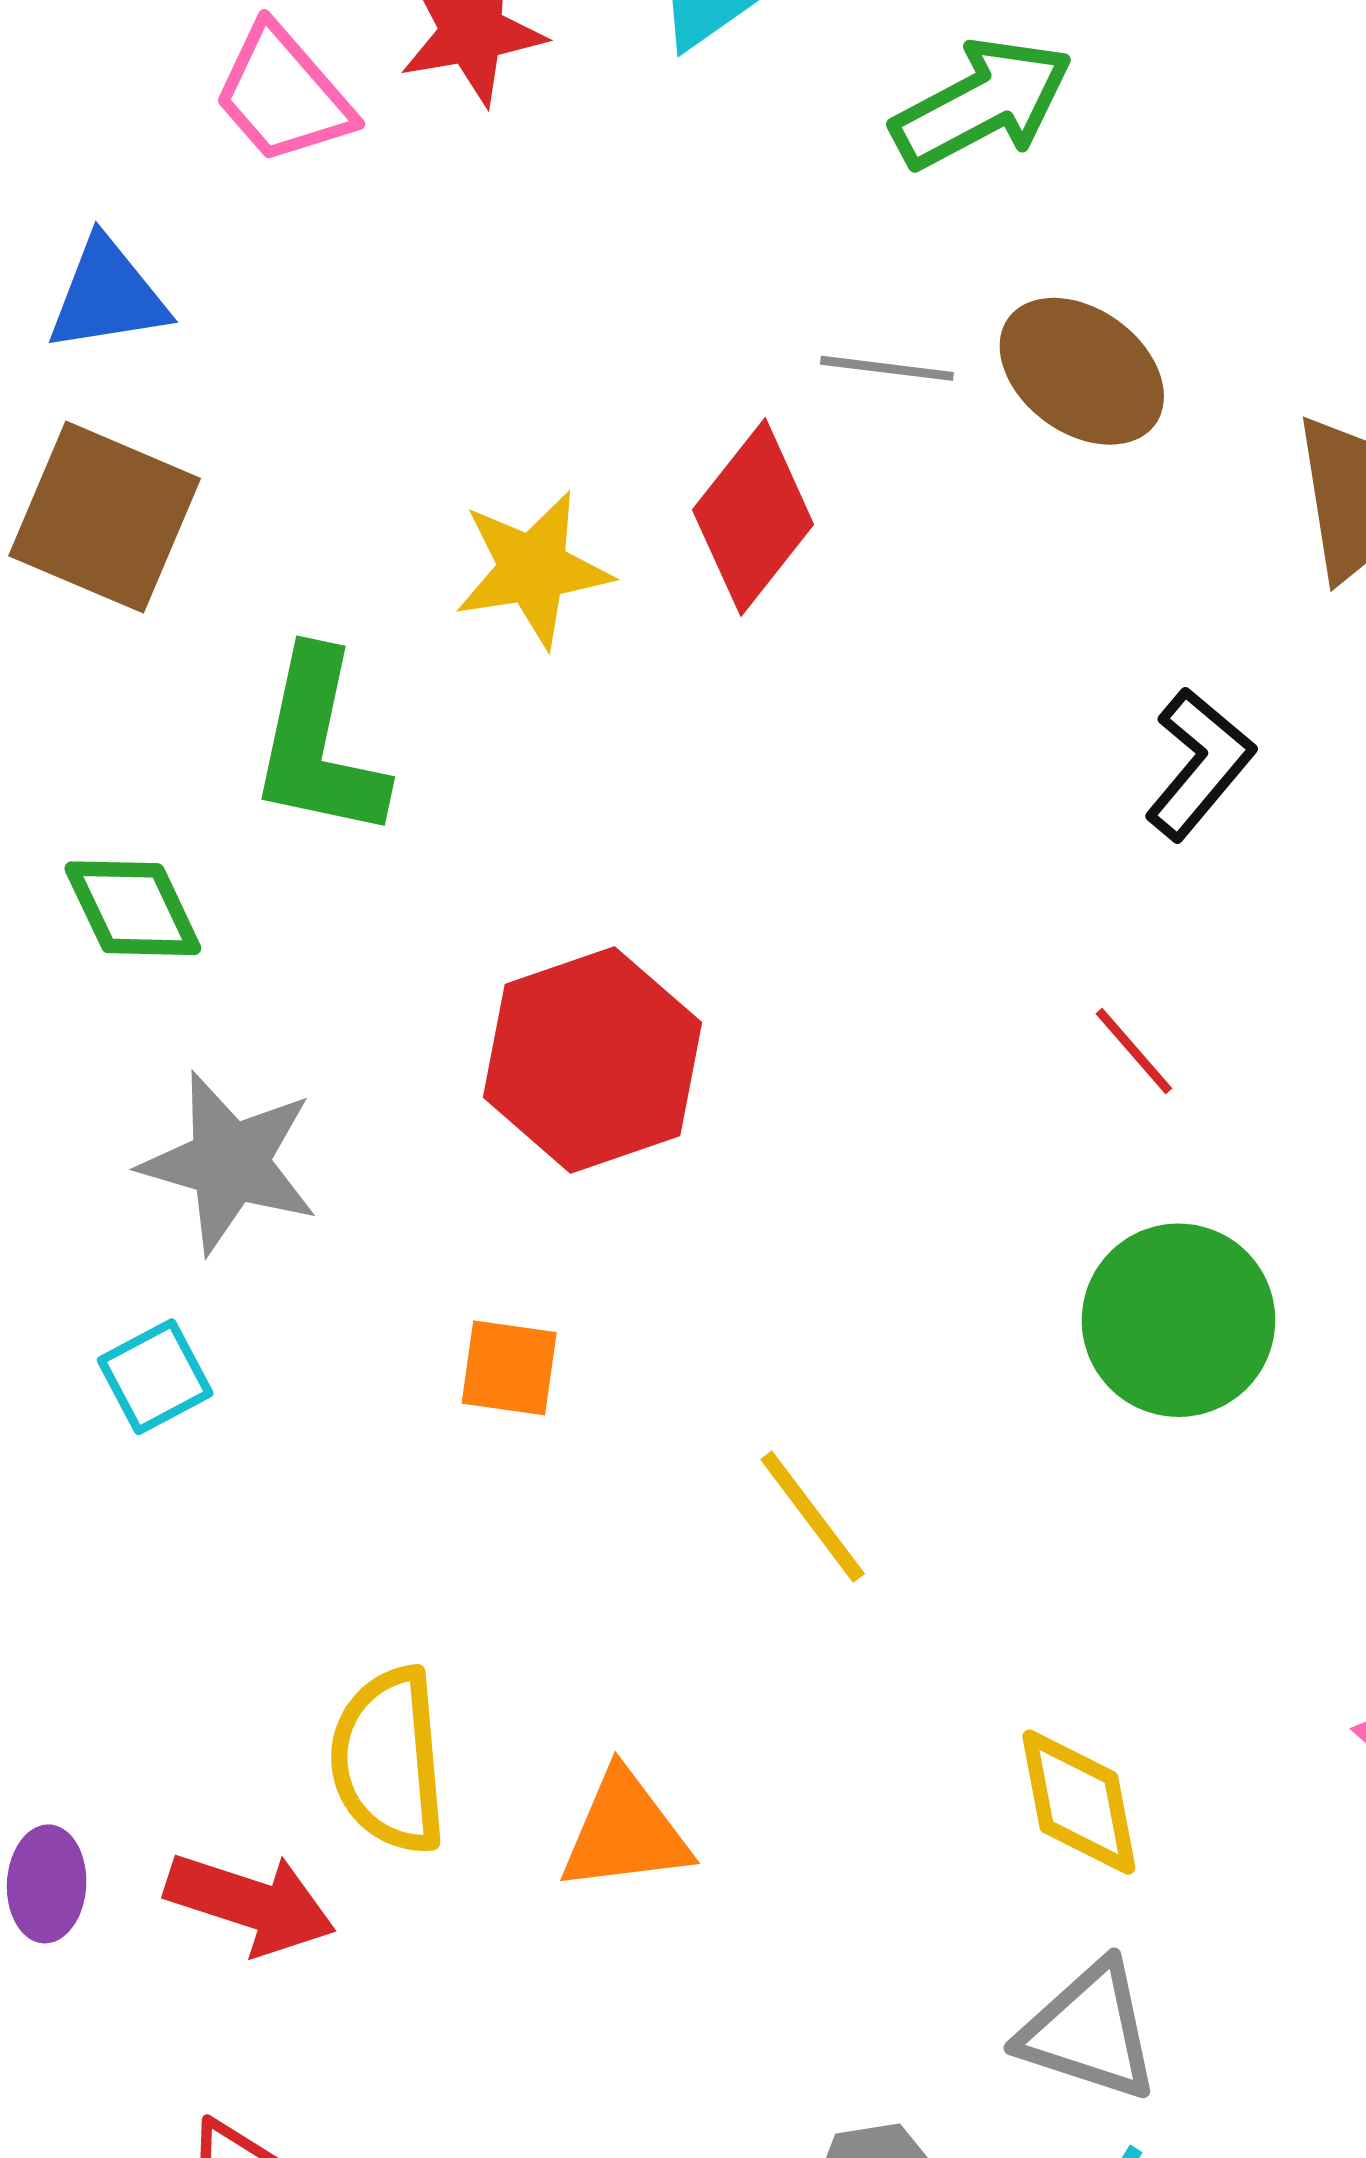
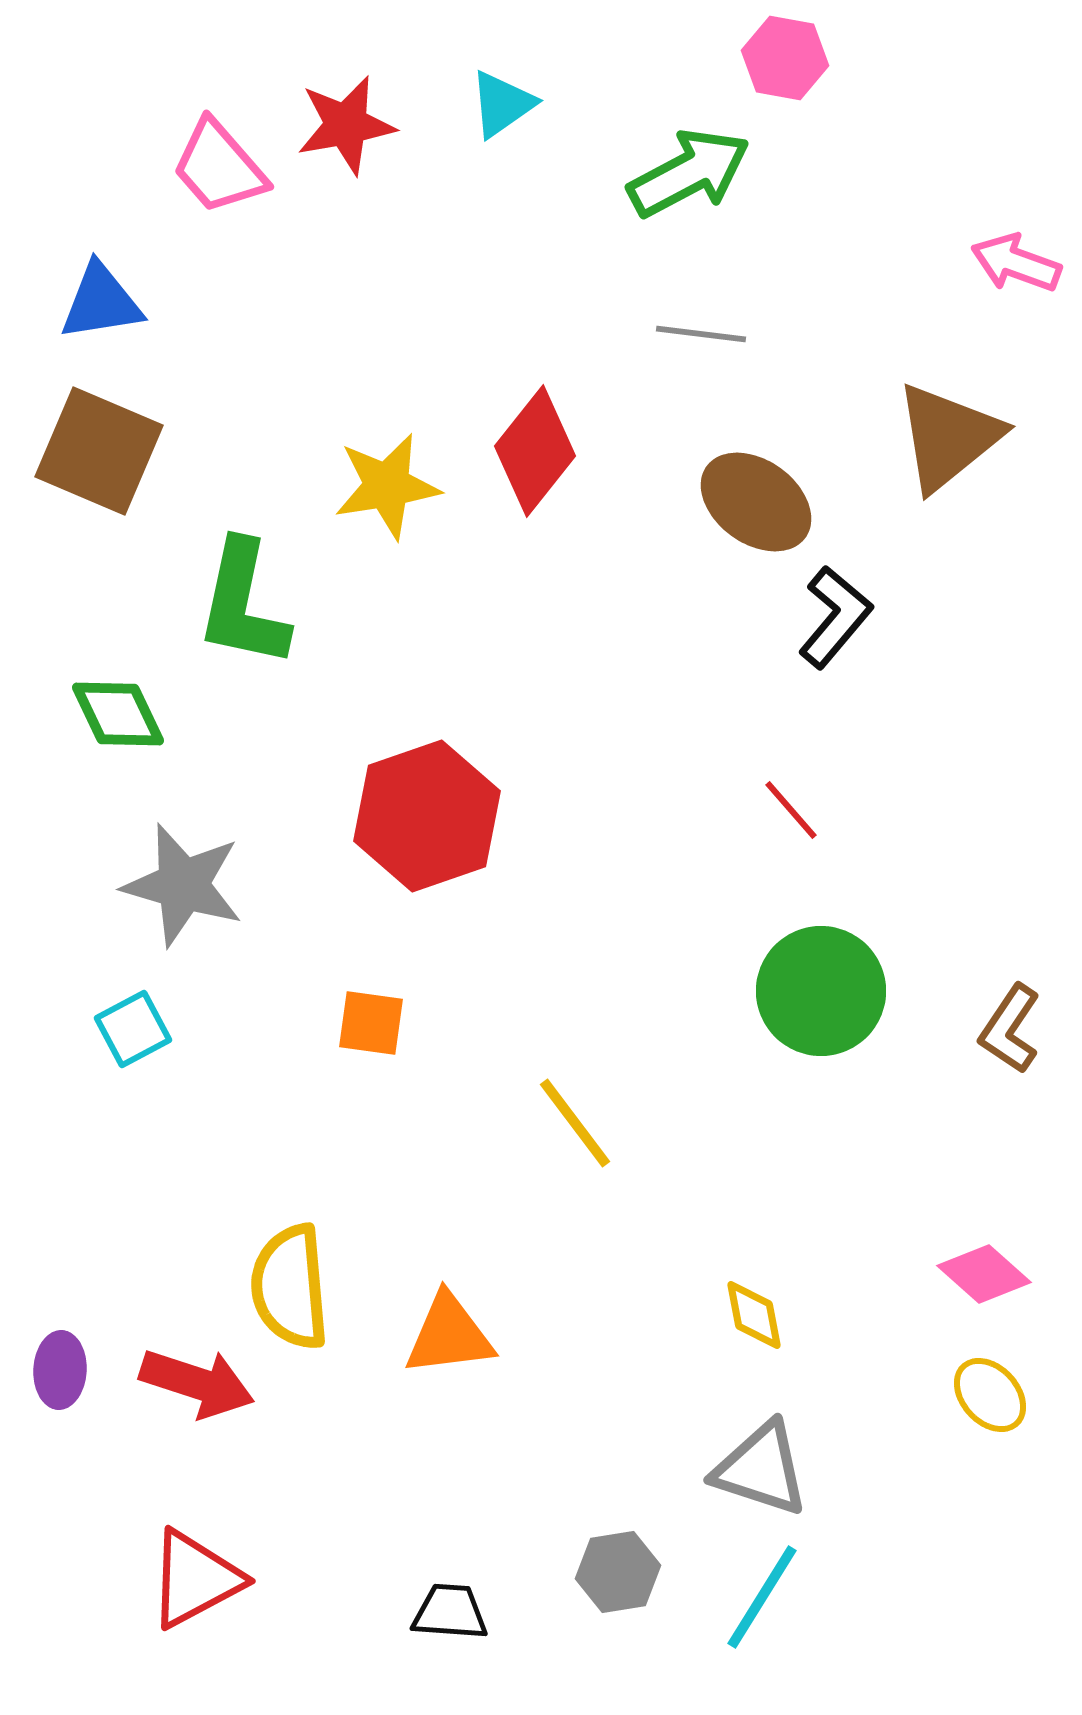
gray line: (887, 368) -> (701, 334), moved
brown ellipse: (1082, 371) -> (756, 502), moved
yellow diamond: (1079, 1802) -> (754, 1315), size x0.7

